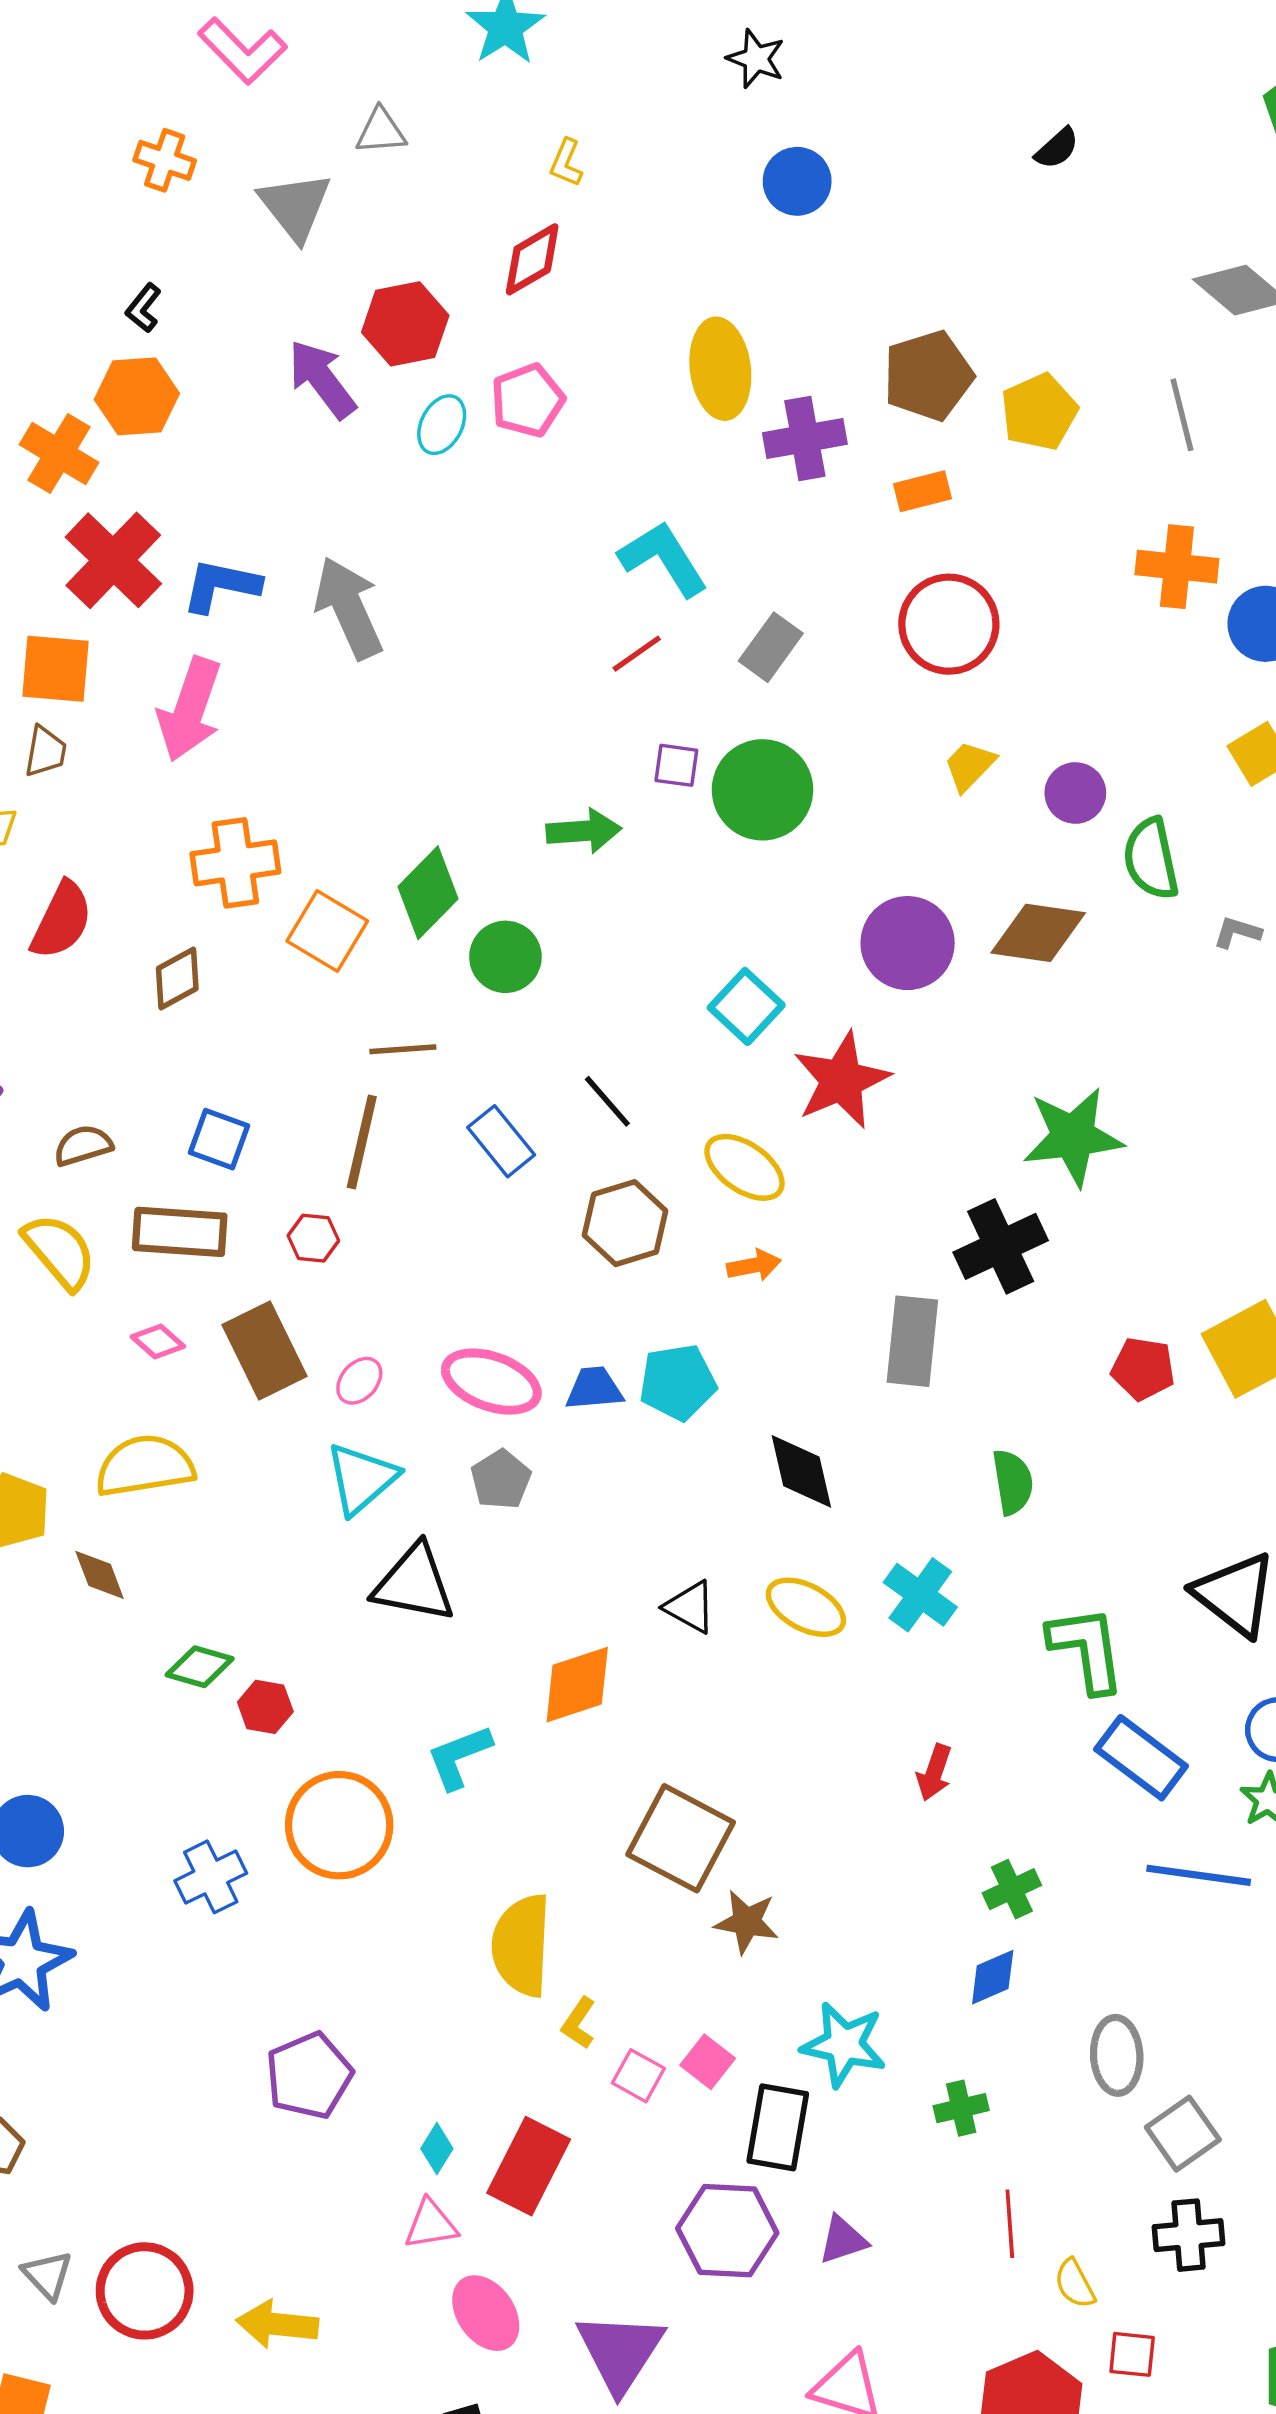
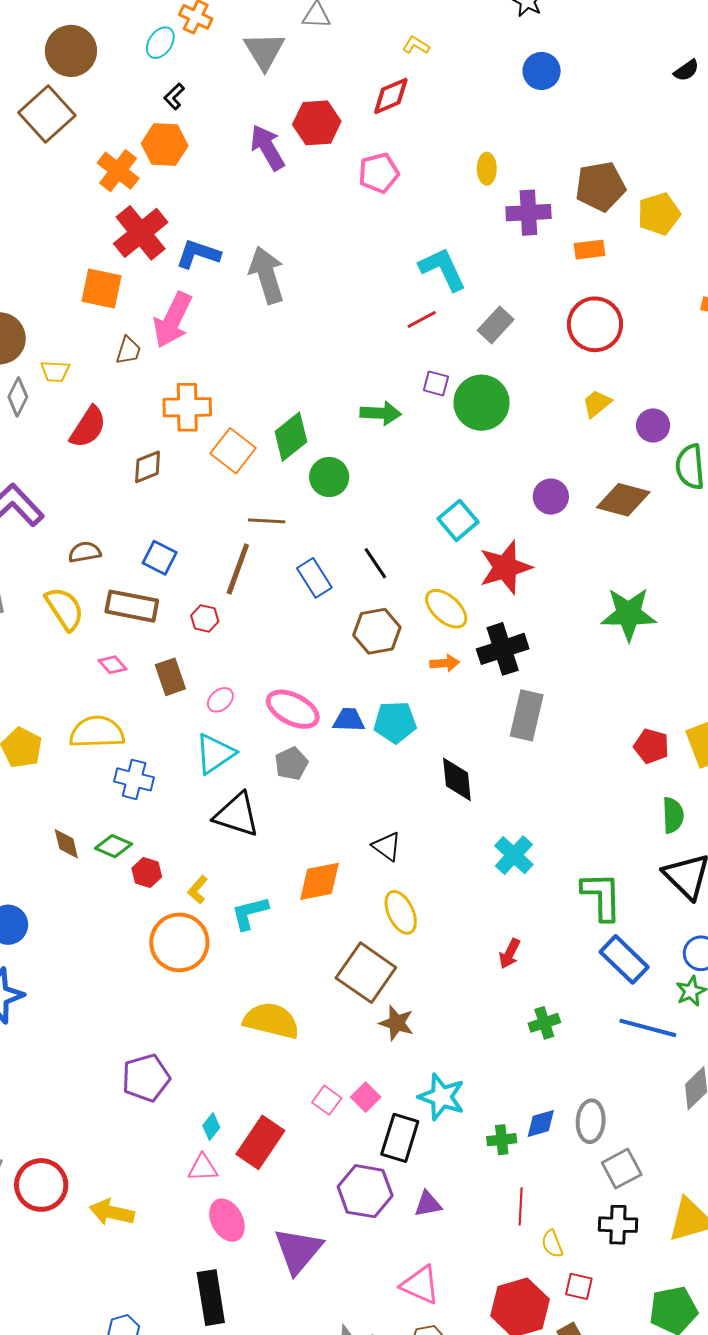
yellow L-shape: (566, 163) -> (416, 45), turned 92
yellow ellipse: (720, 369) -> (487, 169), size x0.6
cyan ellipse: (442, 425) -> (160, 43), moved
brown trapezoid: (45, 752) -> (128, 350), moved
purple circle: (908, 943) -> (551, 497), size x0.7
black cross: (1001, 1246) -> (503, 649), moved
brown rectangle: (264, 1350) -> (170, 677), size x0.7
green semicircle: (1013, 1482) -> (673, 815), moved
brown diamond: (100, 1575) -> (66, 844), moved
yellow ellipse: (806, 1607) -> (401, 912), moved, turned 30
blue cross: (211, 1877) -> (134, 779), moved, turned 33
yellow semicircle: (521, 1945) -> (271, 1021), turned 94
blue diamond: (993, 1977) -> (541, 1124), moved
yellow L-shape: (579, 2023) -> (198, 890), moved

